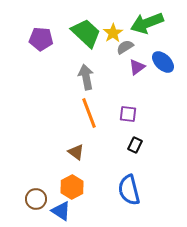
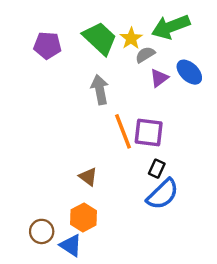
orange line: (89, 113) -> (123, 131), moved
purple square: (128, 114) -> (149, 133), size x1.5
blue semicircle: (129, 190) -> (163, 194), moved, turned -120

